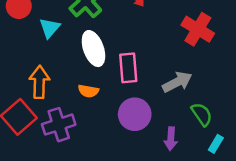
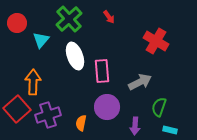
orange semicircle: (88, 91) -> (81, 123), moved, turned 91
green semicircle: (202, 114) -> (159, 107), turned -126
cyan rectangle: (216, 144) -> (170, 130), turned 72

